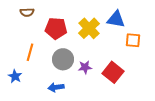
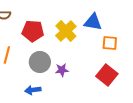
red square: (113, 72) -> (107, 75), moved

